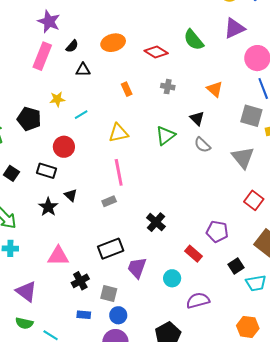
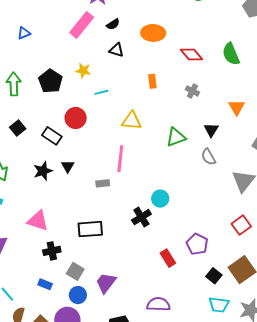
black square: (236, 266) -> (214, 276), moved, turned -35
purple trapezoid: (137, 268) -> (106, 283), moved
cyan circle: (172, 278) -> (160, 199), moved

